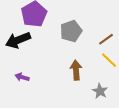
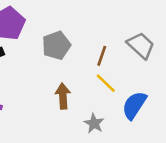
brown line: (106, 39) -> (102, 56), turned -35

